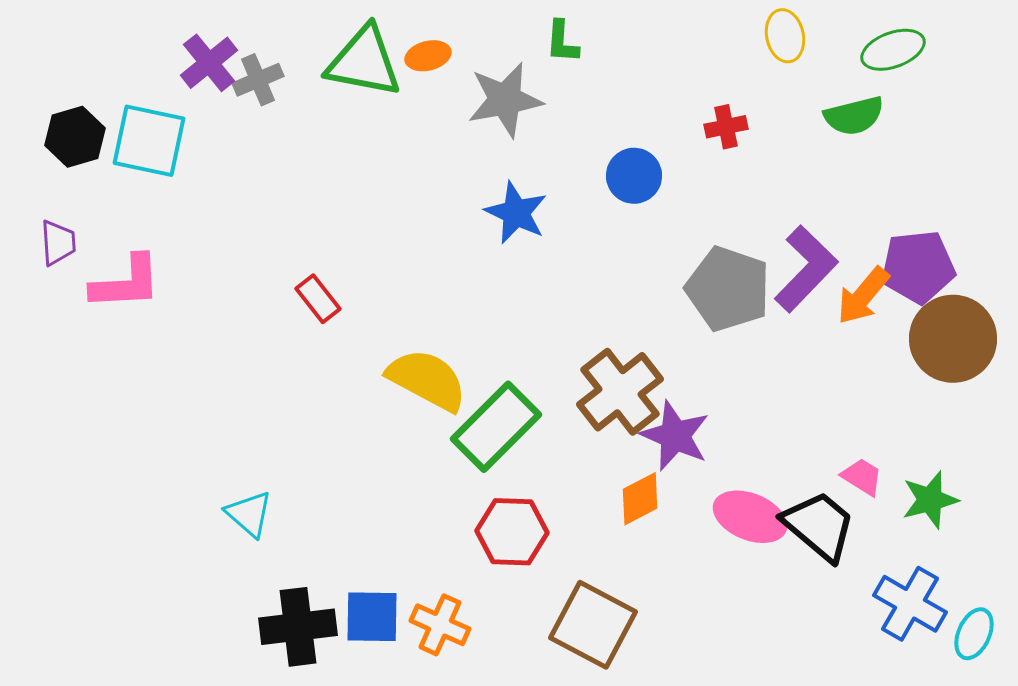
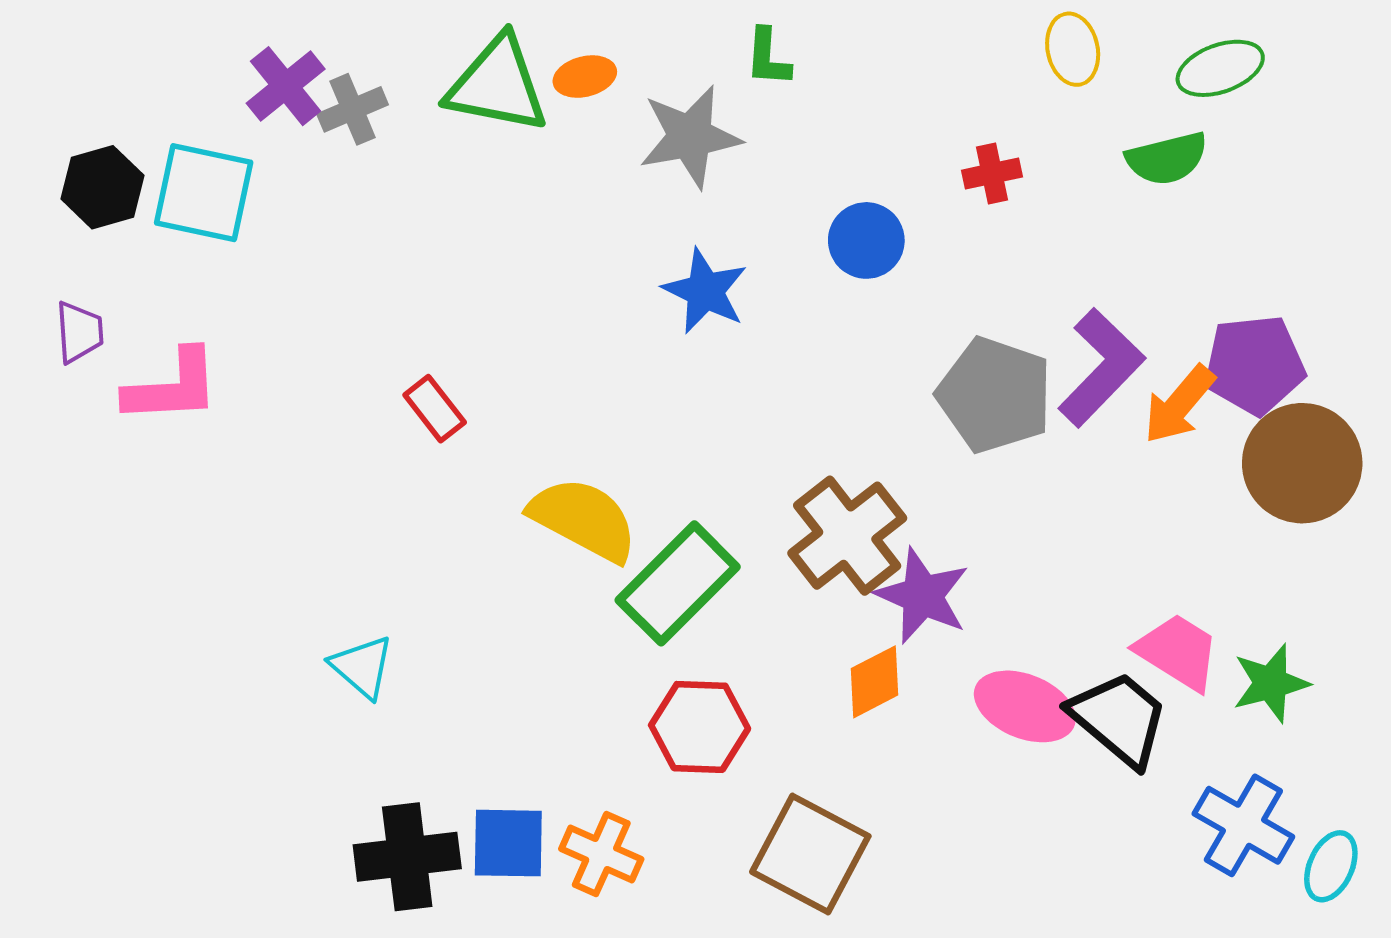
pink trapezoid: (862, 477) -> (1178, 652), size x1.5
cyan triangle: (249, 514) -> (362, 667), moved

